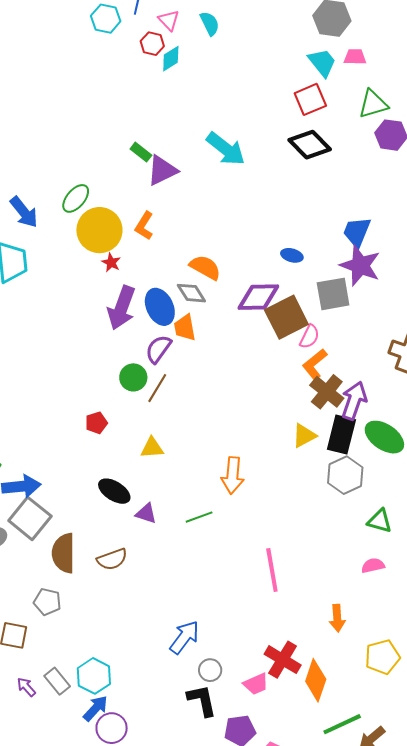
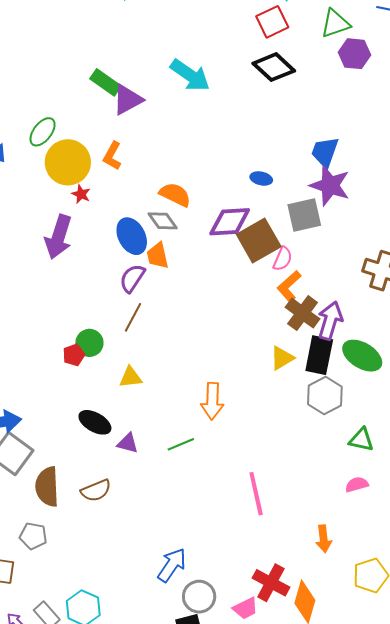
green rectangle: (141, 152) -> (106, 82), size x1.4
purple arrow: (121, 308) -> (59, 237), moved
green circle: (133, 377) -> (89, 343), moved
gray circle: (210, 670) -> (199, 597), size x1.4

